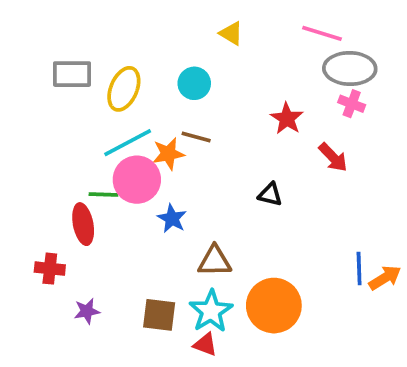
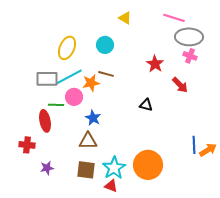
gray rectangle: (72, 74) -> (47, 79), moved
pink circle: (137, 180) -> (74, 97), size x0.7
brown triangle: (215, 261) -> (88, 141), moved

